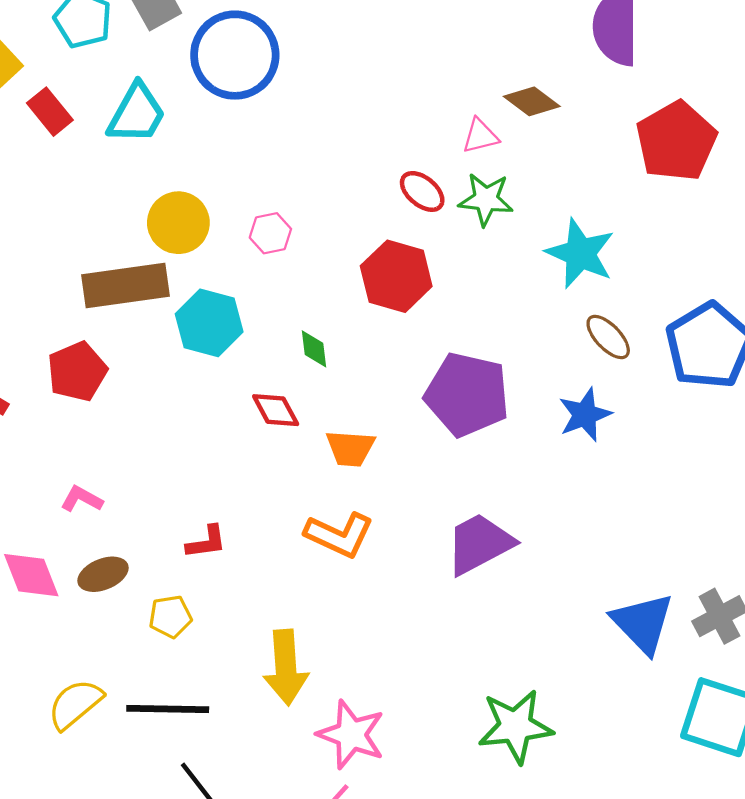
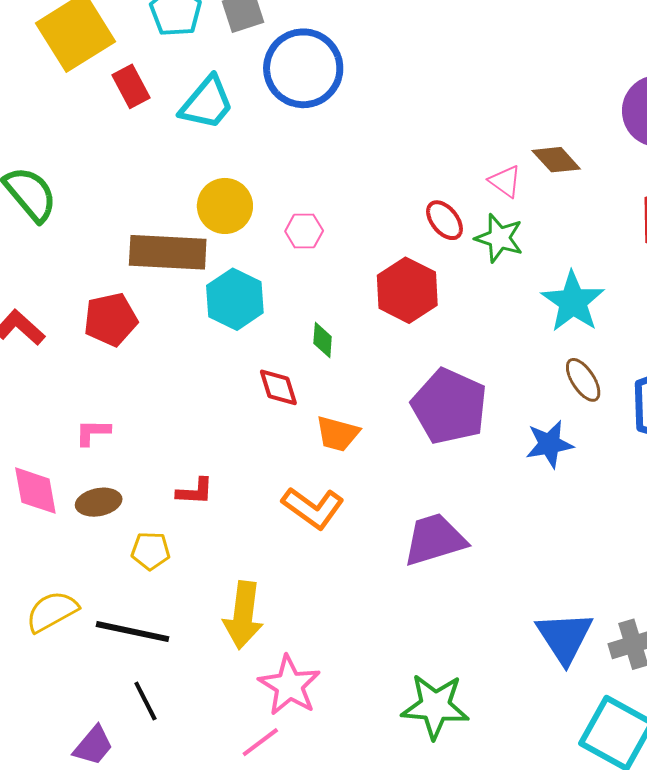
pink triangle: (480, 136) -> (505, 181), turned 39
pink L-shape: (82, 499) -> (93, 432), turned -39

